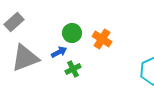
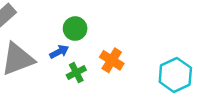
orange cross: (102, 39) -> (112, 60), moved

